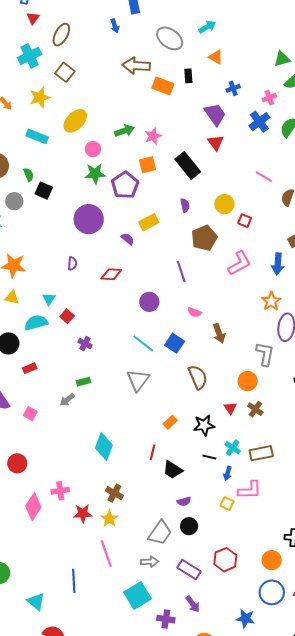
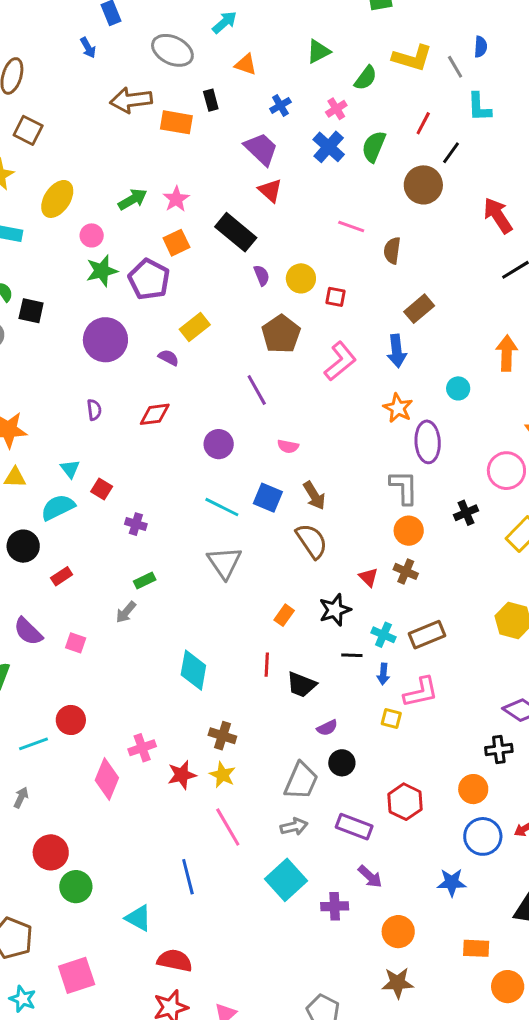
green triangle: (282, 59) -> (318, 51), moved
purple semicircle: (185, 205) -> (262, 275), moved
brown arrow: (219, 333) -> (314, 496), moved
orange circle: (248, 381) -> (409, 531), moved

